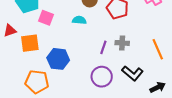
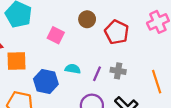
pink square: (46, 18) -> (56, 35), moved
cyan semicircle: (79, 20) -> (73, 69), moved

